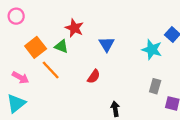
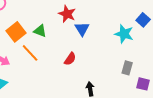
red star: (74, 28) -> (67, 14), moved

